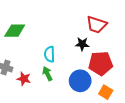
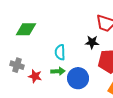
green arrow: (47, 74) -> (58, 71), turned 112
blue circle: (80, 81) -> (78, 78), moved

